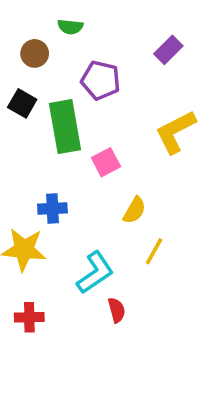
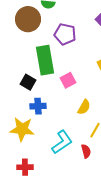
brown circle: (35, 53) -> (28, 19), size x1.6
black square: (22, 103) -> (28, 82), moved
red semicircle: (117, 310) -> (86, 151), moved

